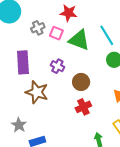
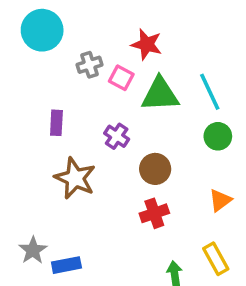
green triangle: (79, 40) -> (160, 94), turned -30
purple rectangle: (23, 62) -> (56, 123), size x0.6
gray star: (19, 125) -> (33, 250), moved

